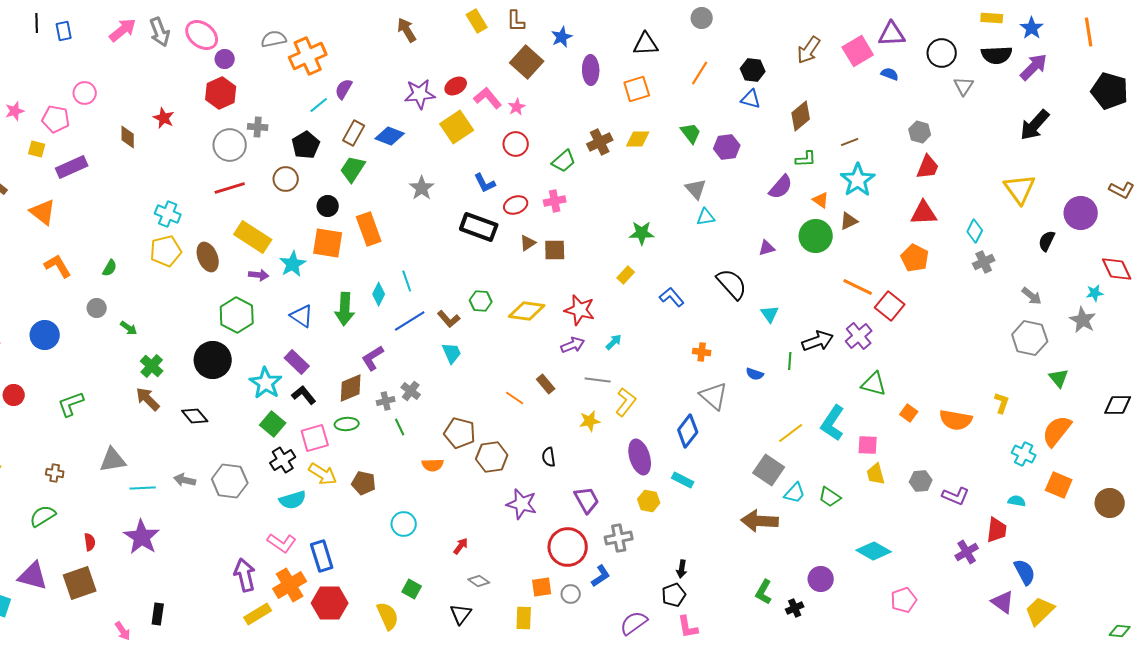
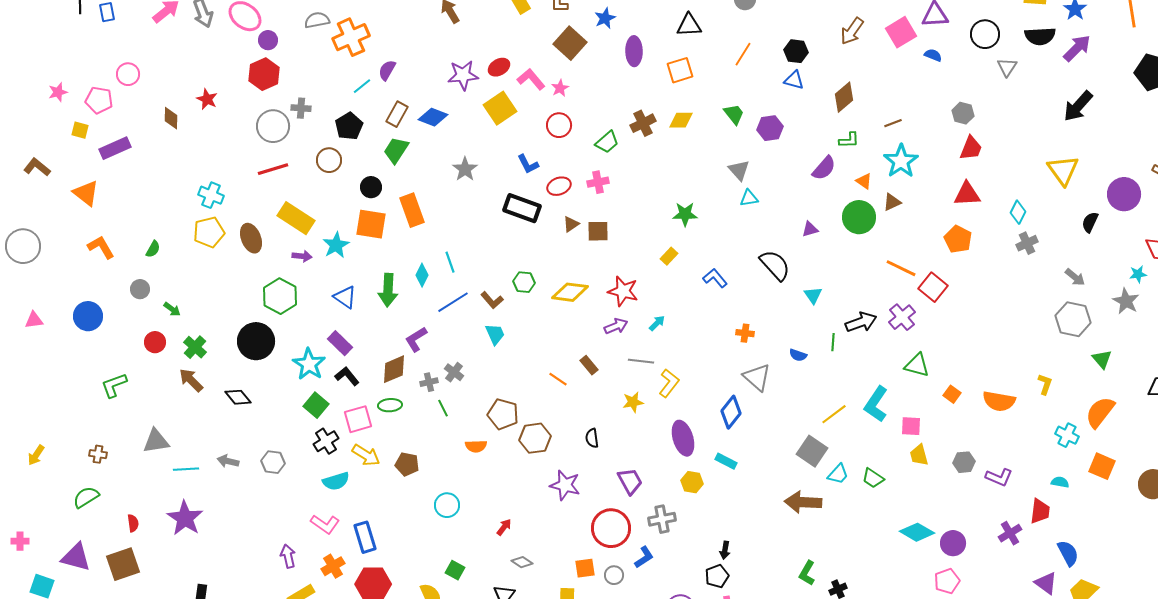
red circle: (14, 395) -> (155, 342), moved
gray hexagon: (230, 481) -> (273, 462), size x0.7
purple arrow: (245, 575) -> (288, 556), size x0.7
purple circle: (821, 579) -> (953, 543), moved
orange cross: (290, 585) -> (333, 566), size x0.7

